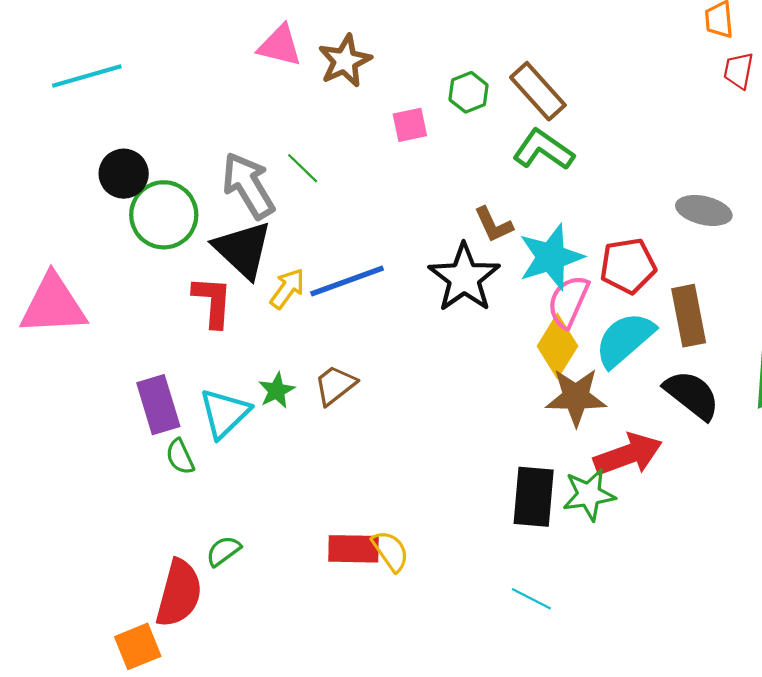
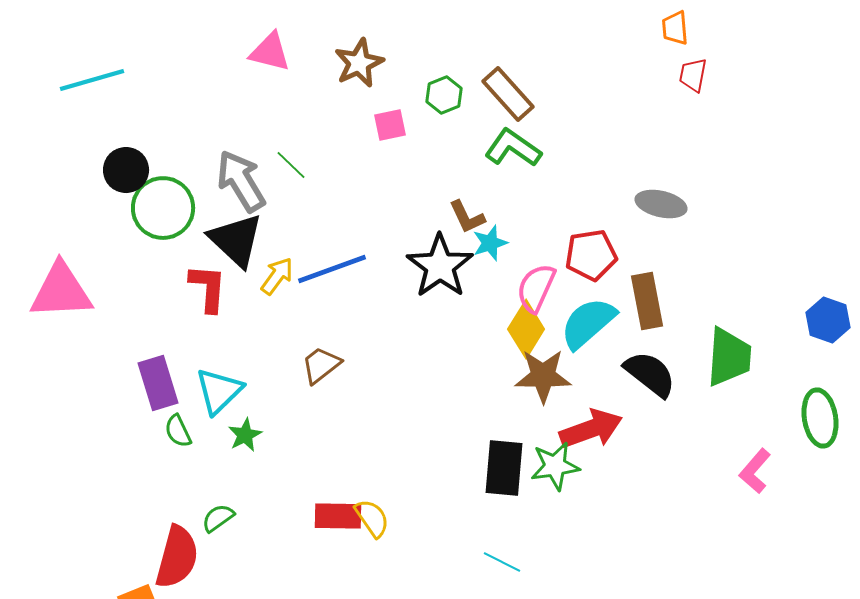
brown star: (345, 61) -> (359, 63), moved
cyan star: (551, 257) -> (490, 243), moved, size x0.6
green star: (277, 391) -> (245, 435), moved

